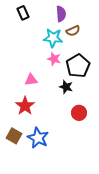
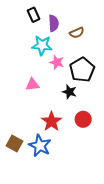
black rectangle: (23, 13) -> (34, 15), moved
purple semicircle: (61, 14) -> (54, 23), moved
cyan star: (53, 38) -> (42, 45), moved
red star: (25, 106) -> (51, 121), moved

